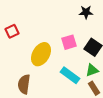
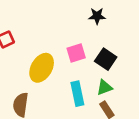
cyan rectangle: (70, 75) -> (77, 94), turned 42

